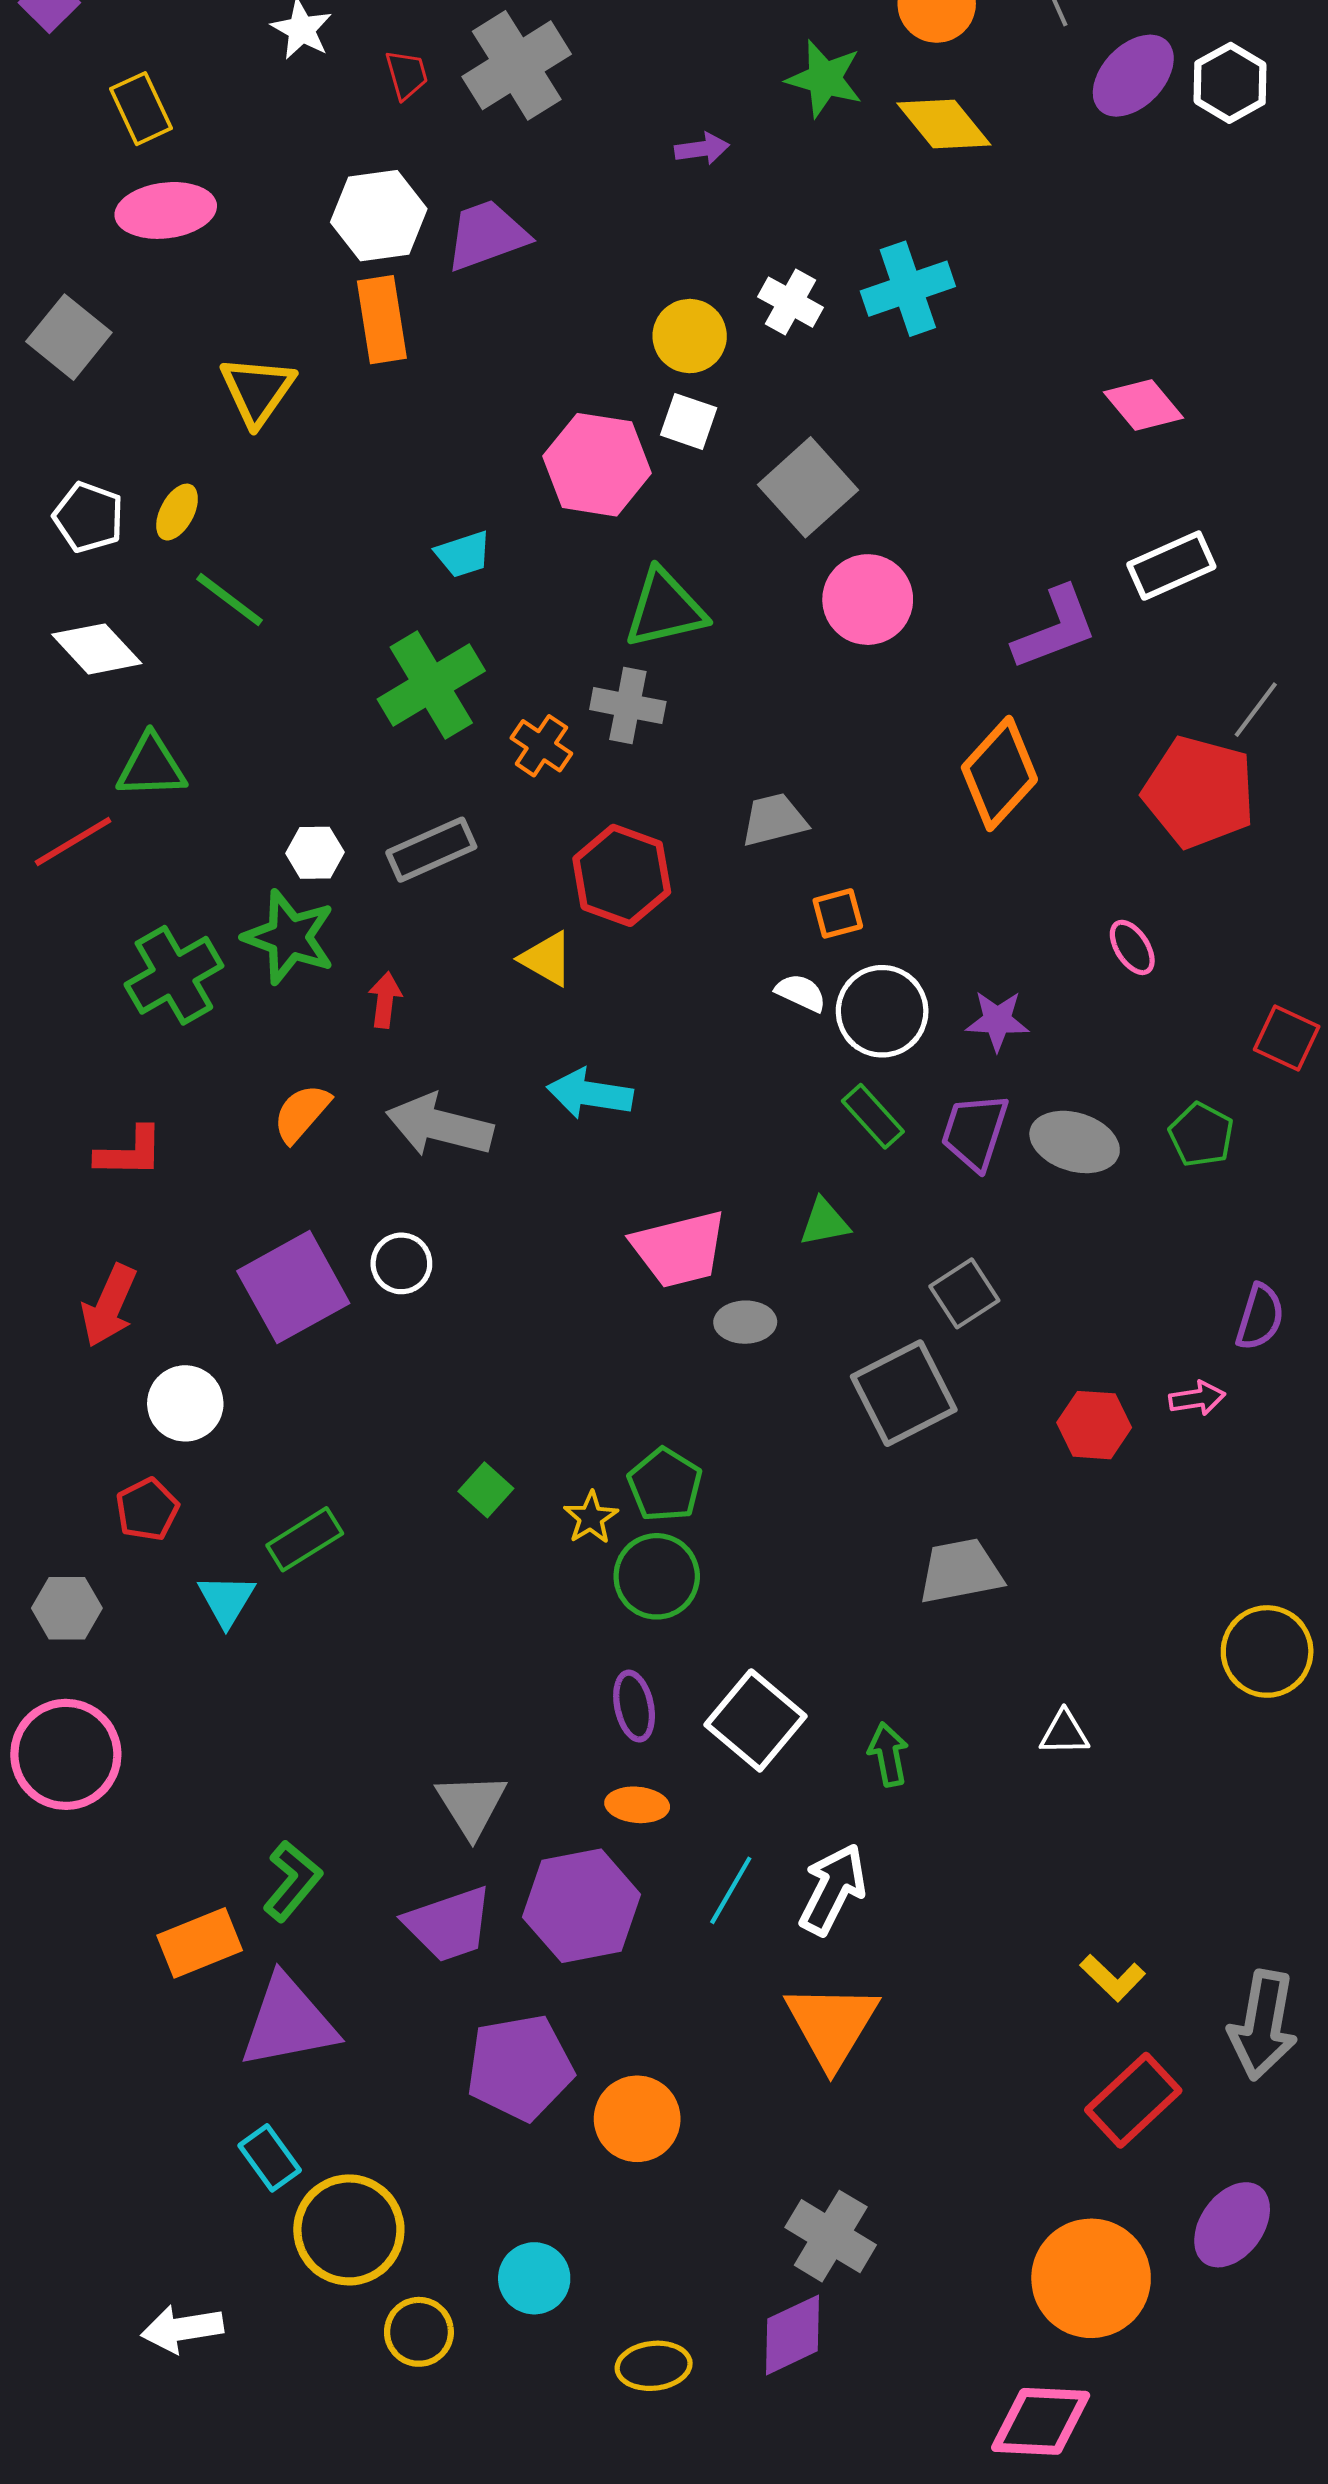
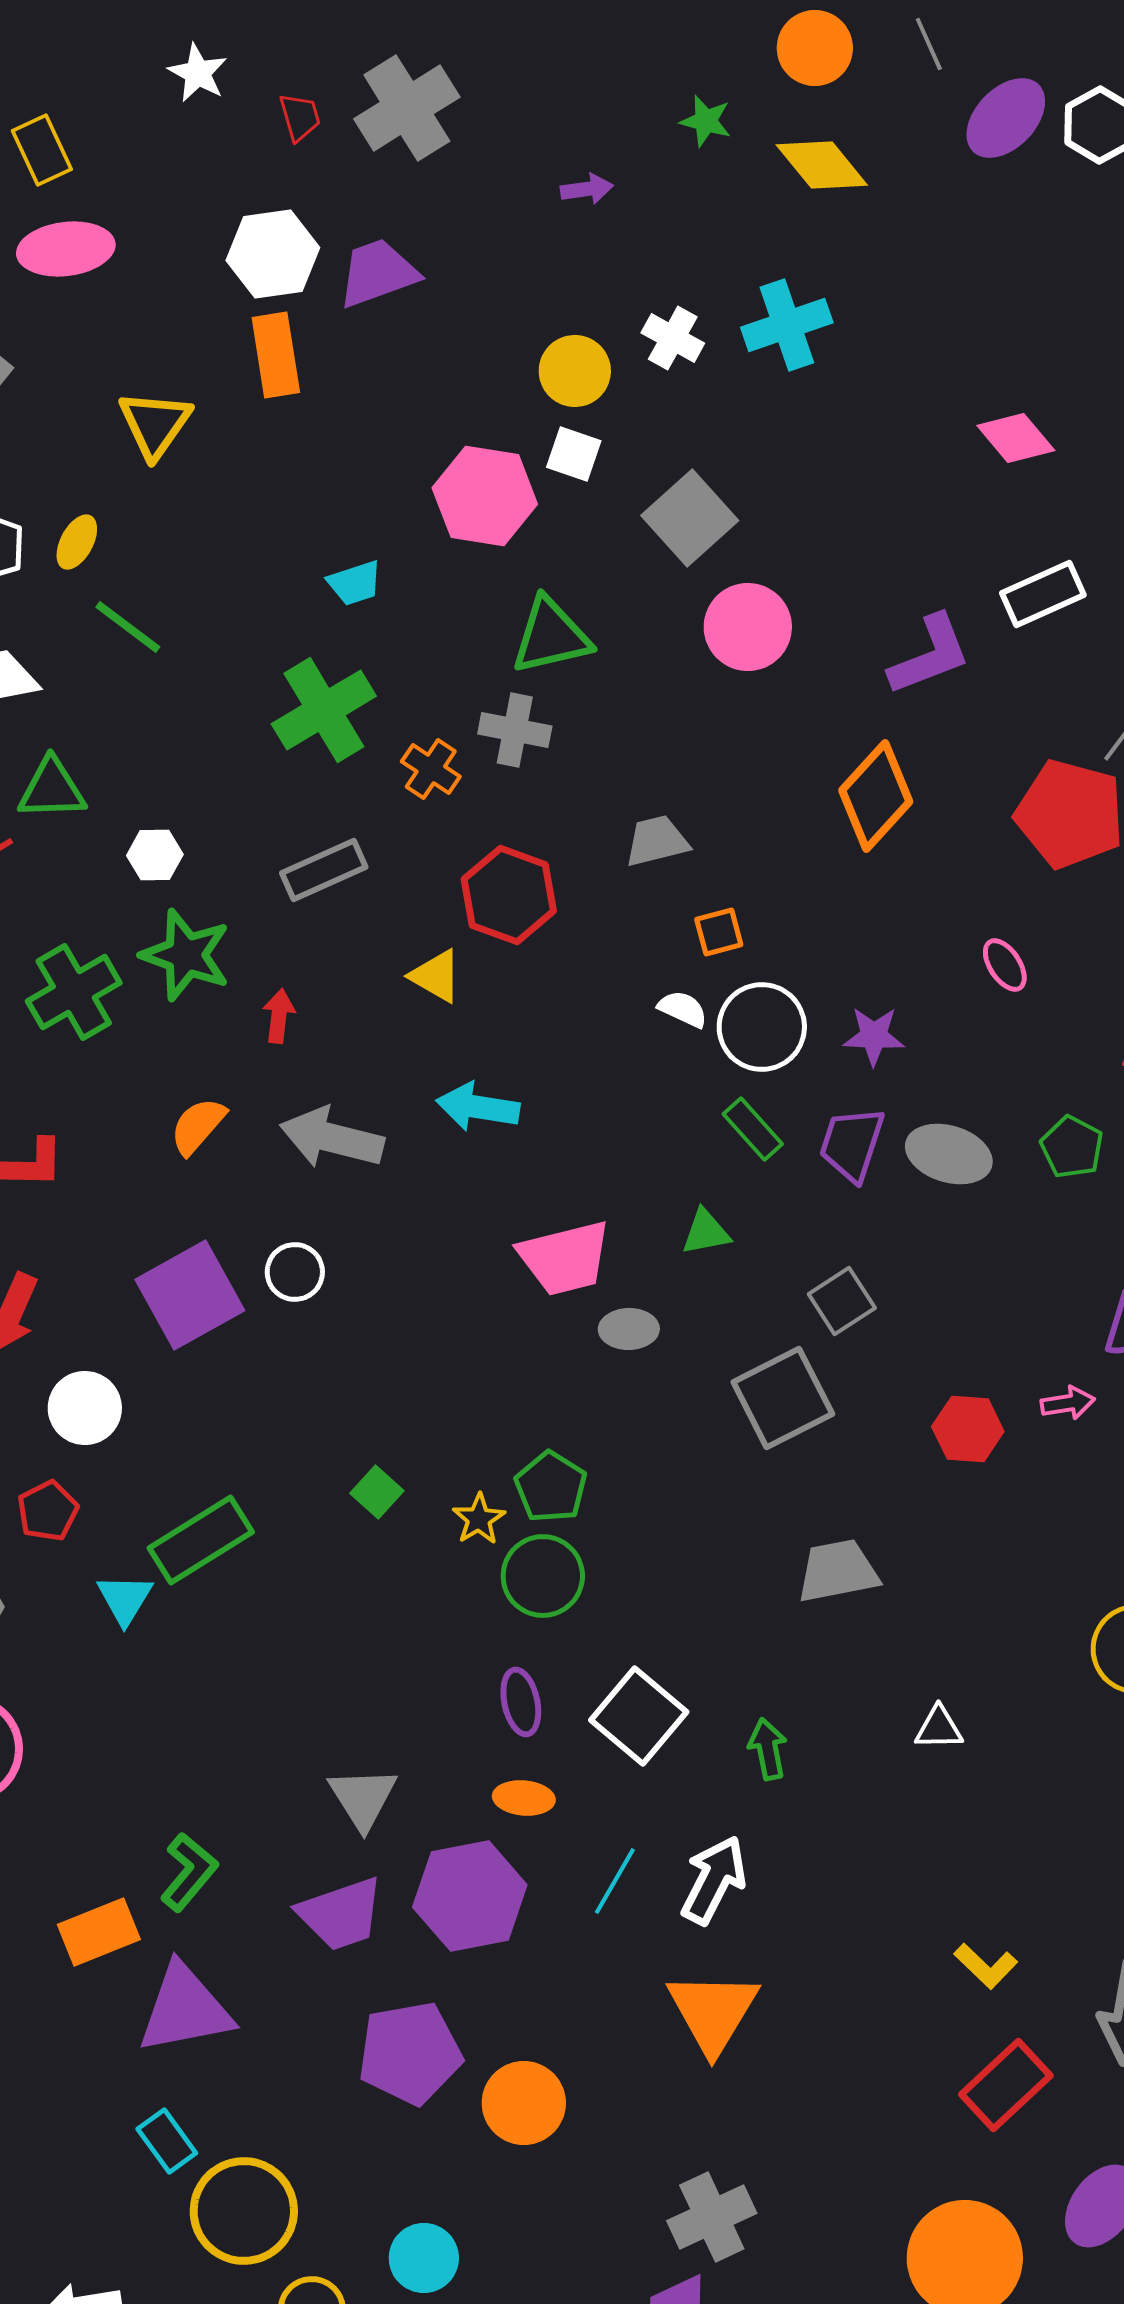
green star: (824, 79) -> (706, 121), size x0.7
white hexagon: (315, 853) -> (155, 855), moved
green rectangle: (305, 1539) -> (201, 1540), size x1.4
gray cross: (831, 2236) -> (712, 2217), turned 34

